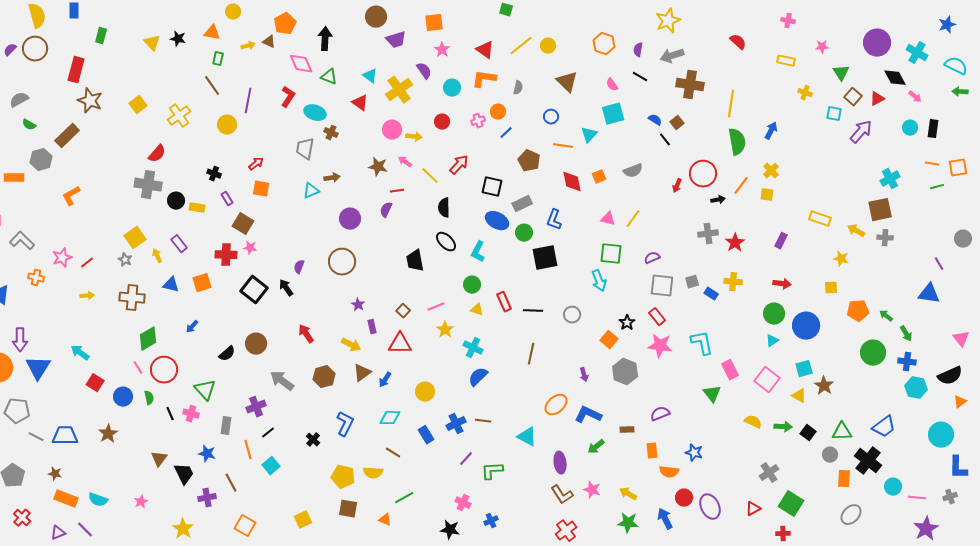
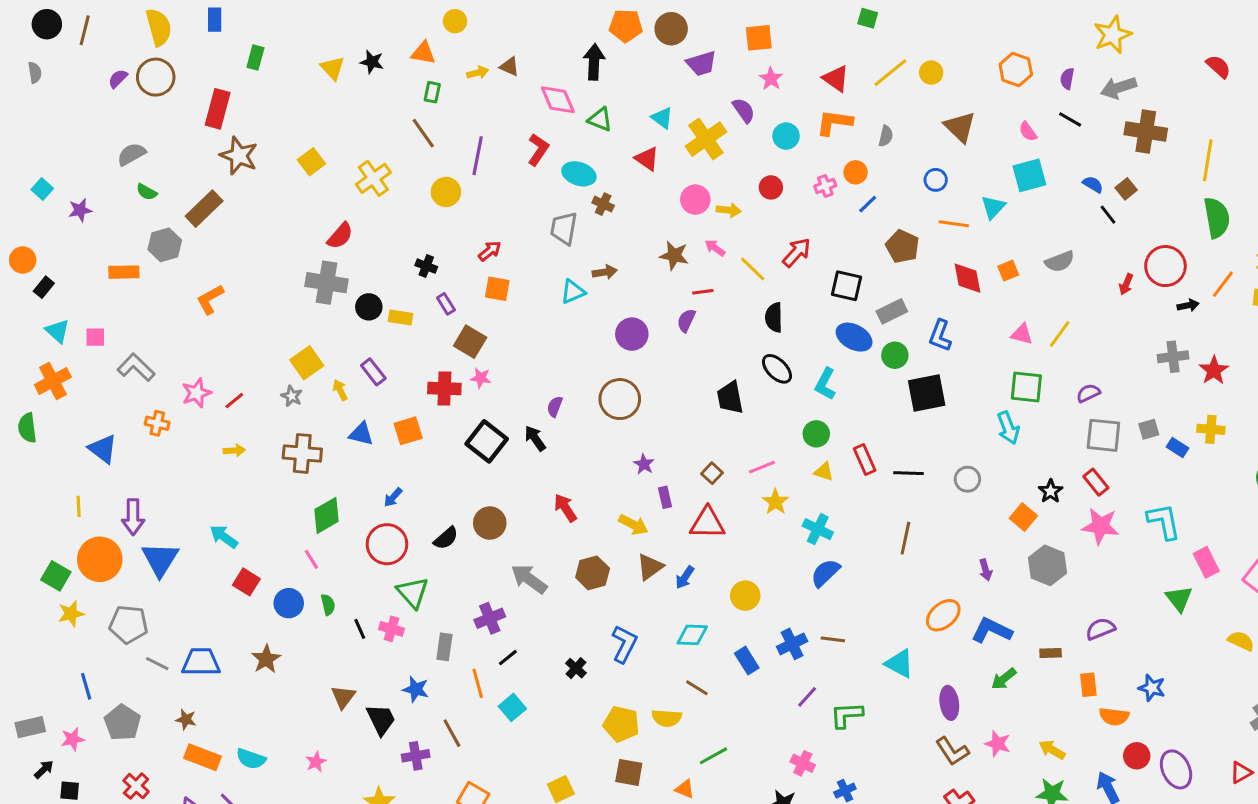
orange pentagon: (285, 24) -> (626, 26), moved, turned 30
red circle: (164, 370) -> (387, 544), moved

